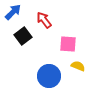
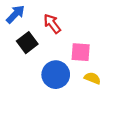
blue circle: (49, 76) -> (56, 75), moved

